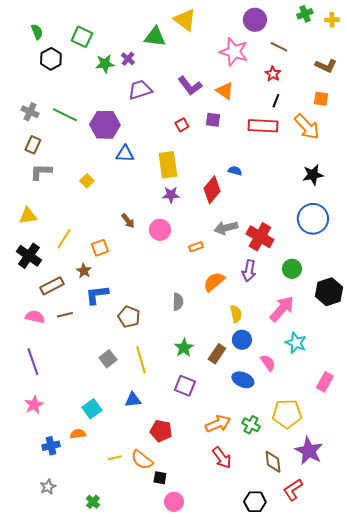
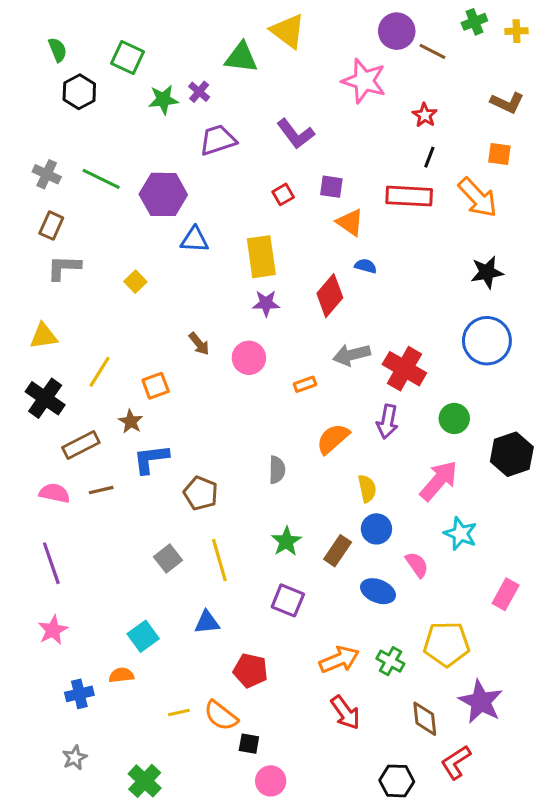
brown line: (279, 47) -> (432, 51), moved
orange triangle: (225, 91) -> (350, 222), moved
green cross: (93, 502) -> (145, 781), size x1.5

